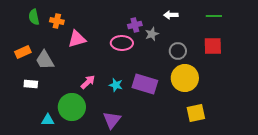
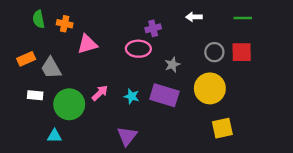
gray star: (152, 34) -> (172, 65), moved
gray circle: (178, 51) -> (214, 52), moved
green circle: (72, 107) -> (69, 104), moved

